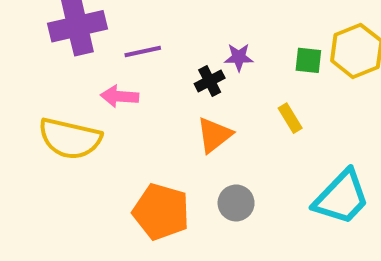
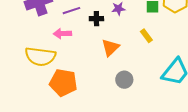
black cross: (210, 81) -> (96, 19), moved, turned 32
orange pentagon: (161, 212) -> (63, 83), moved

